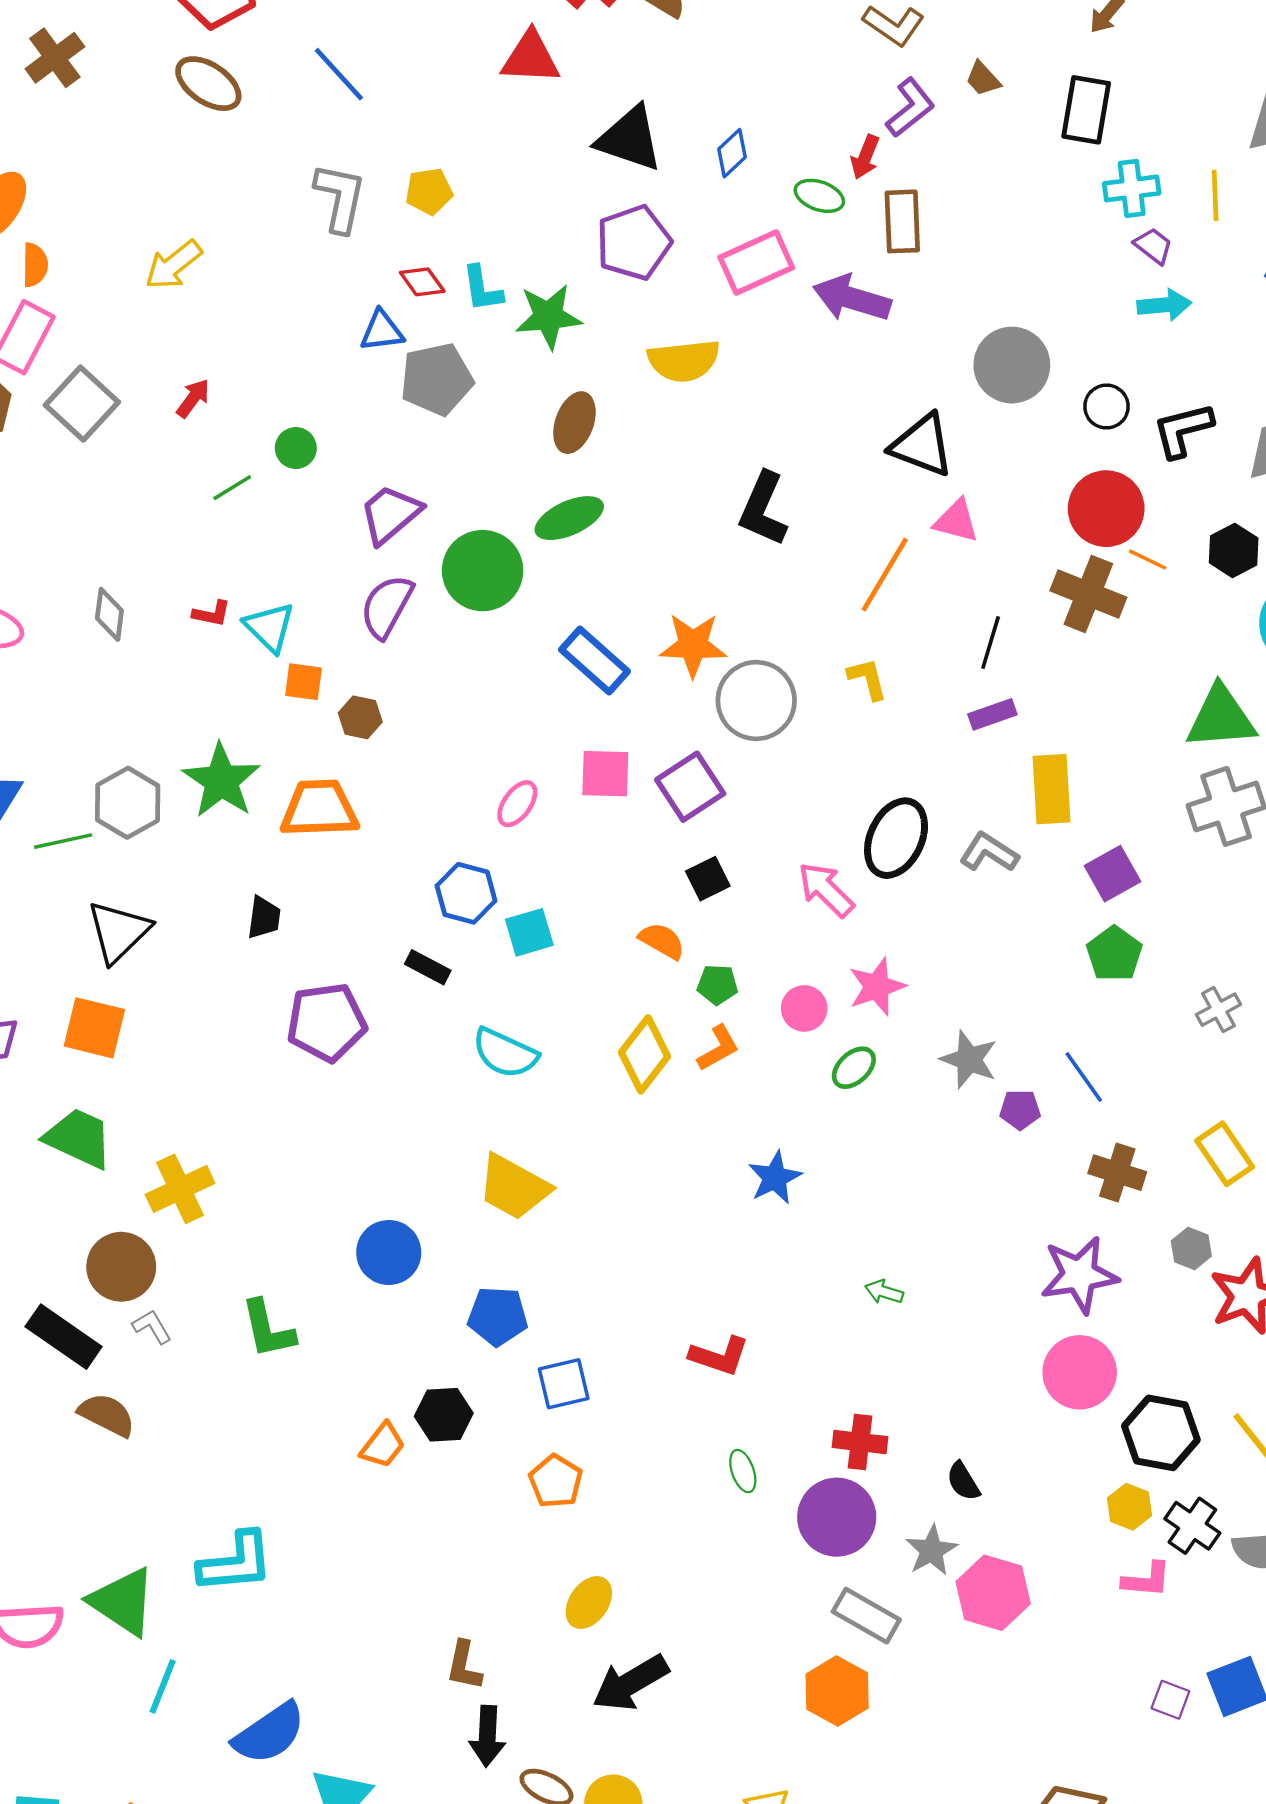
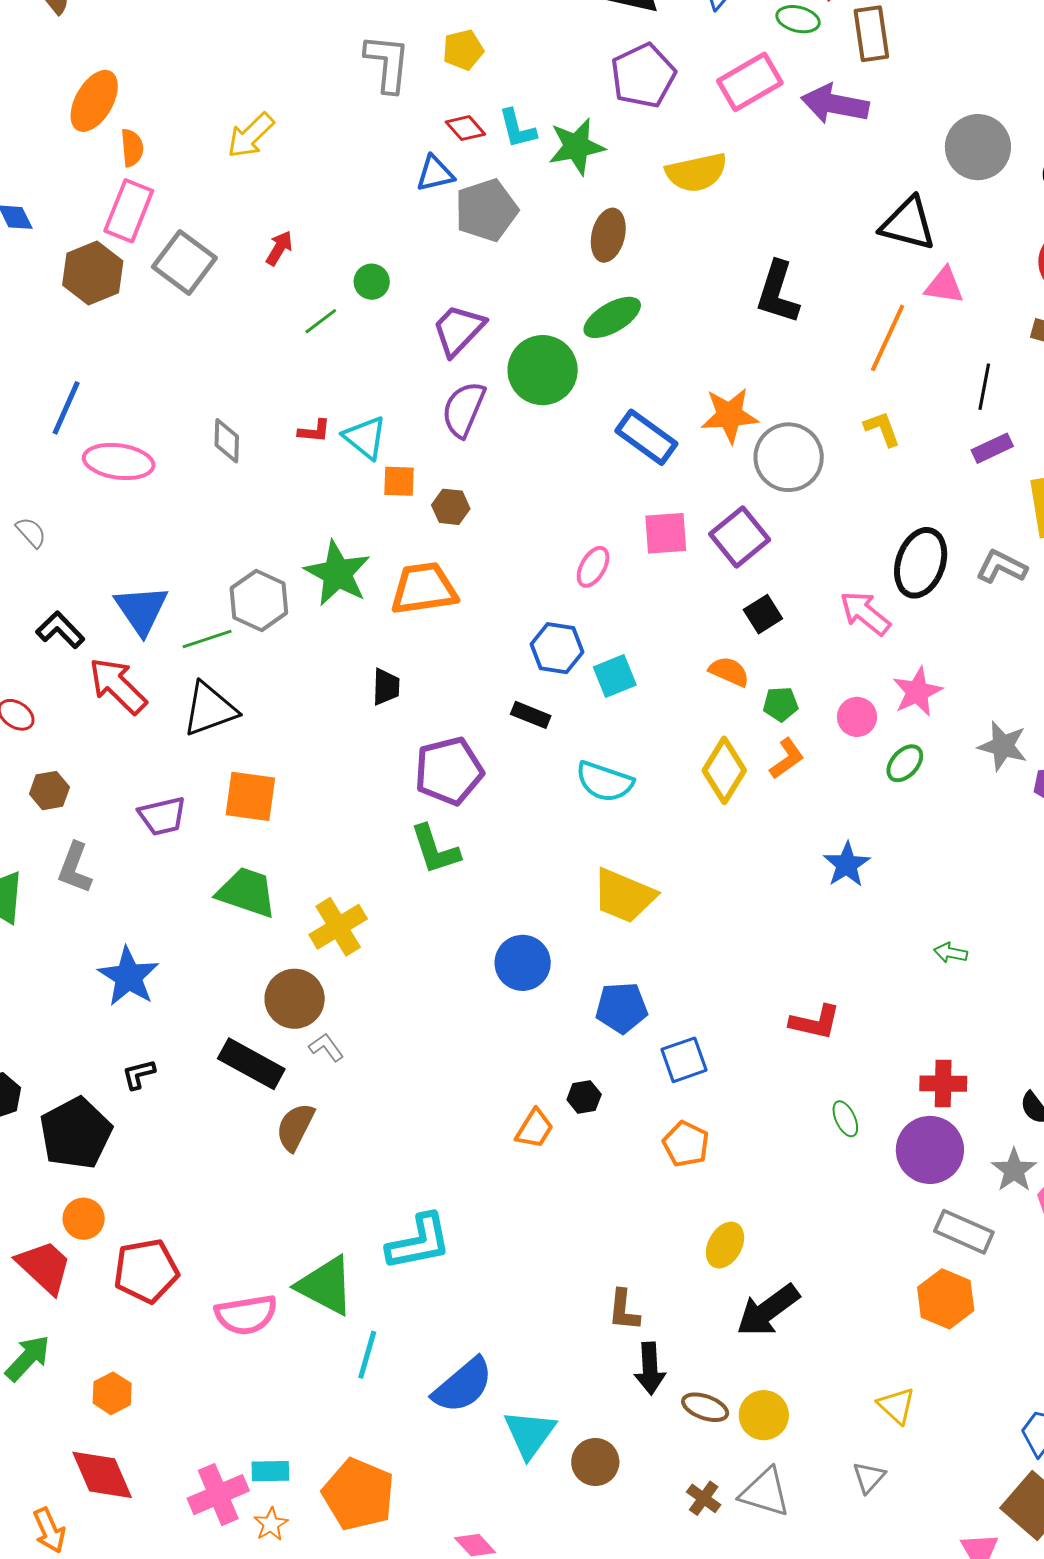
black triangle: (118, 932) -> (210, 709), moved, turned 30
green L-shape: (268, 1329) -> (435, 849), moved
brown semicircle: (107, 1415) -> (295, 1127), turned -84
black hexagon: (444, 1415) -> (584, 1097), size x0.7

